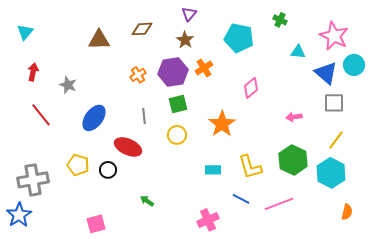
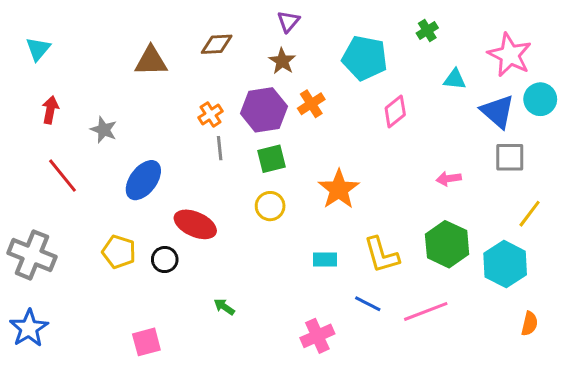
green cross: (280, 20) -> (427, 31), turned 32
pink diamond: (251, 88) -> (395, 111), moved
gray line: (144, 116) -> (220, 148), moved
yellow line: (336, 140) -> (530, 214), moved
gray cross: (33, 180) -> (32, 255), moved, turned 32

